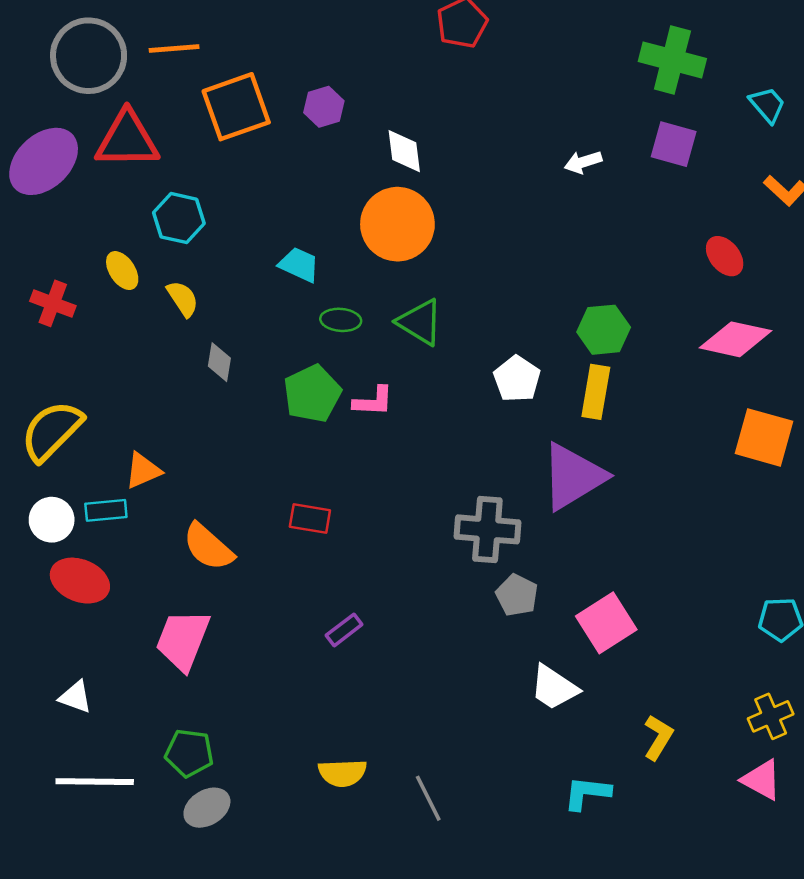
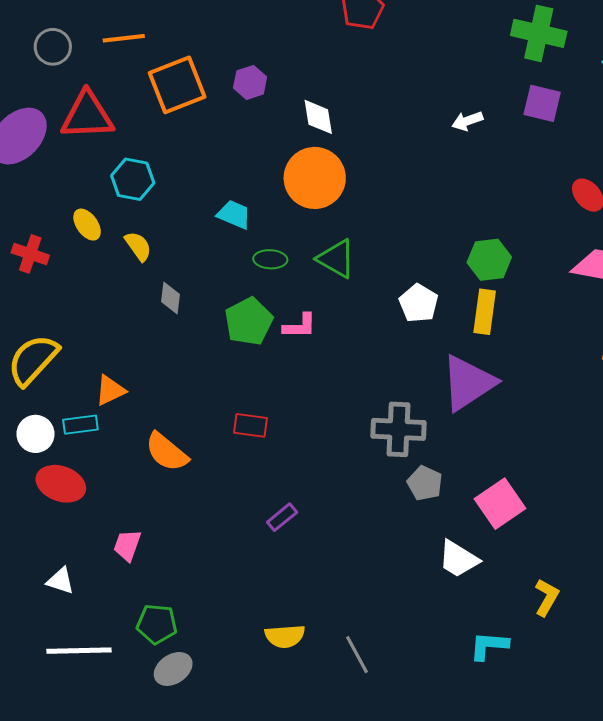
gray circle: (89, 56) -> (53, 47), size x0.6
pink trapezoid: (183, 640) -> (127, 545), moved, size x0.6

